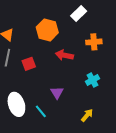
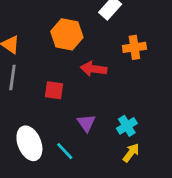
red square: (29, 64) -> (54, 90), moved, turned 32
cyan cross: (92, 80) -> (127, 126), moved

